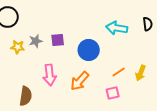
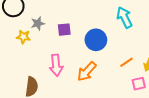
cyan arrow: (117, 28) -> (124, 17), turned 55
gray star: (36, 41) -> (38, 23), moved
pink square: (113, 93) -> (139, 84), moved

